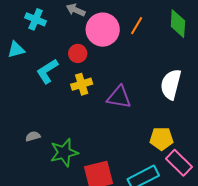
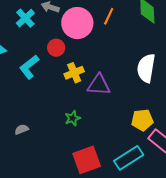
cyan cross: (36, 19) -> (25, 18), moved, turned 30
yellow cross: (82, 84) -> (74, 73), moved
green star: (64, 153) -> (73, 118), moved, size x0.6

